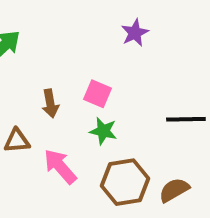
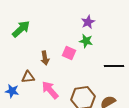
green star: (103, 131) -> (86, 41), moved

